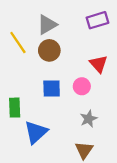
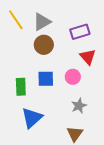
purple rectangle: (97, 20) -> (80, 32), moved
yellow line: (18, 43) -> (16, 20), moved
green rectangle: (15, 108) -> (21, 87), moved

